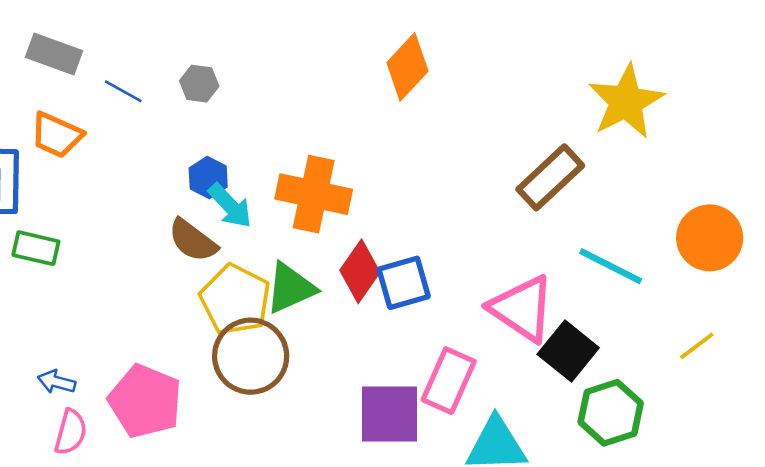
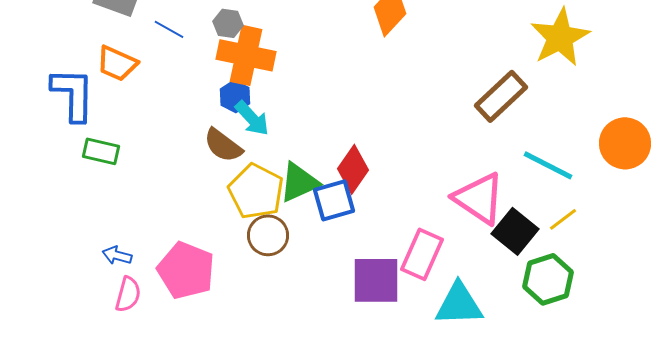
orange cross: (314, 194) -> (246, 55), moved
blue square: (404, 283) -> (334, 200), moved
yellow line: (697, 346) -> (563, 219), moved
brown circle: (251, 356) -> (268, 235), size x0.7

